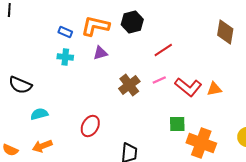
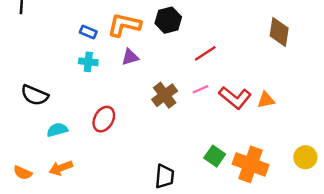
green square: (177, 124) -> (215, 156), moved, turned 36
red ellipse: (90, 126) -> (104, 119), moved

